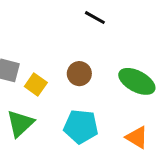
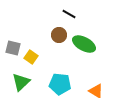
brown circle: (79, 74) -> (59, 35), moved
green ellipse: (137, 81) -> (84, 44), moved

